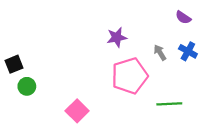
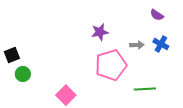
gray arrow: (160, 52) -> (137, 45), turned 120

